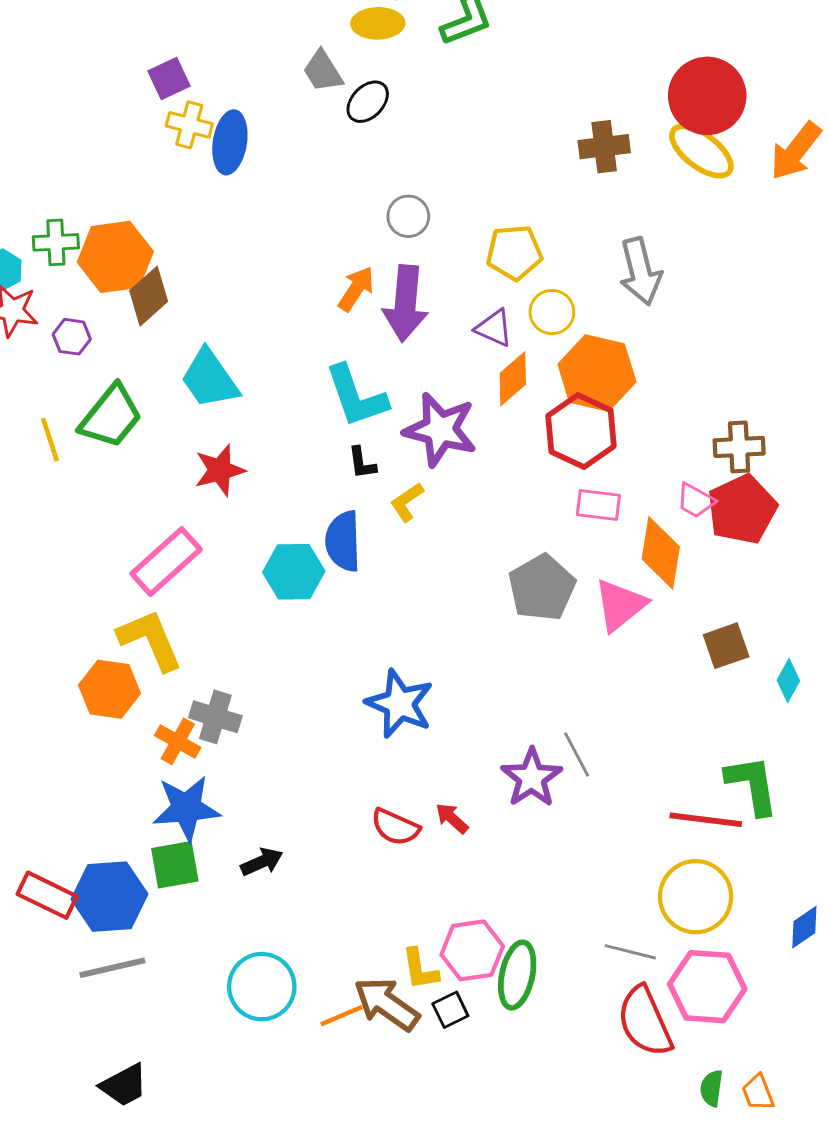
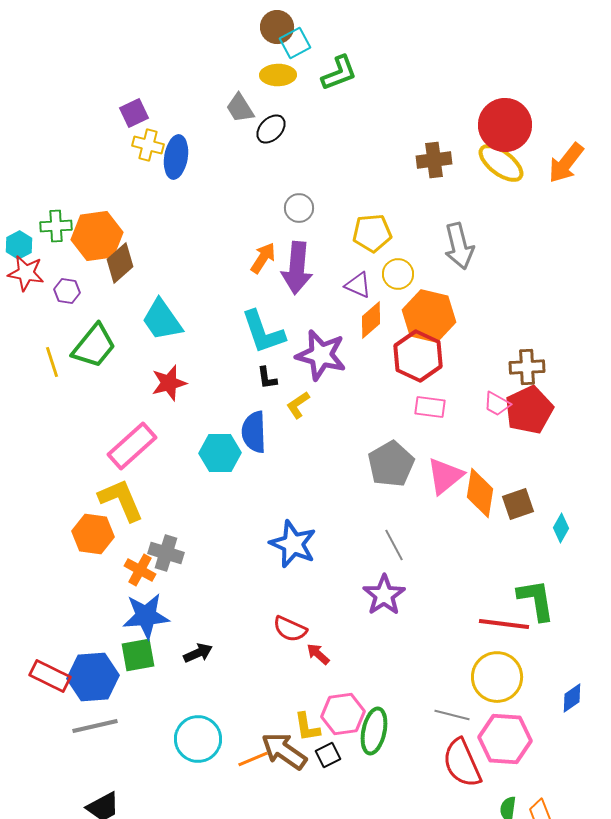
orange diamond: (661, 553) -> (480, 493), moved
gray line: (577, 755) -> (394, 545), moved
red arrow: (452, 818) -> (318, 654), moved

